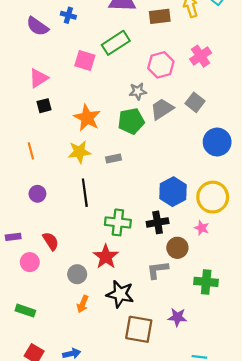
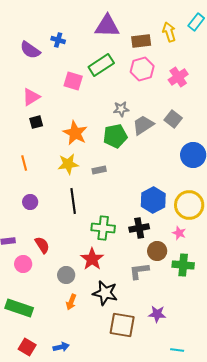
pink hexagon: (161, 65) -> (142, 69), moved
green cross: (206, 282) -> (183, 265), moved
green rectangle: (25, 311) -> (19, 308), size x1.5

